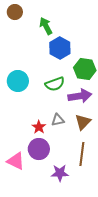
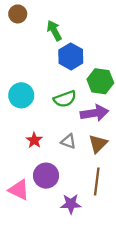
gray triangle: (58, 120) -> (68, 141), turned 32
red star: (39, 127) -> (34, 140), moved

